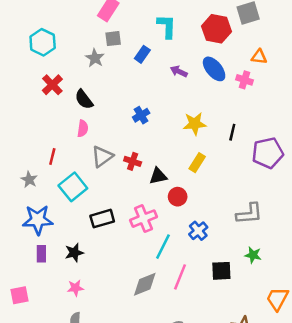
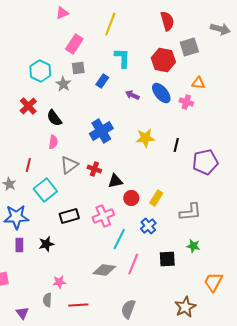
cyan hexagon: (43, 42) -> (40, 71), moved
blue cross: (141, 115) -> (101, 131), size x1.6
yellow rectangle: (197, 163) -> (156, 198), moved
gray diamond: (145, 284) -> (104, 270), turned 30
pink star: (75, 288) -> (59, 282), moved

